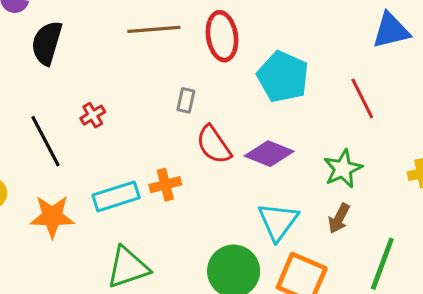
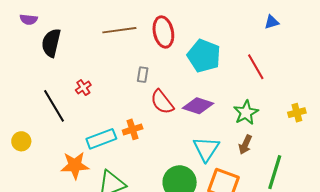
blue triangle: (391, 30) -> (272, 22), size x0.6
orange star: (52, 217) -> (75, 165), moved

